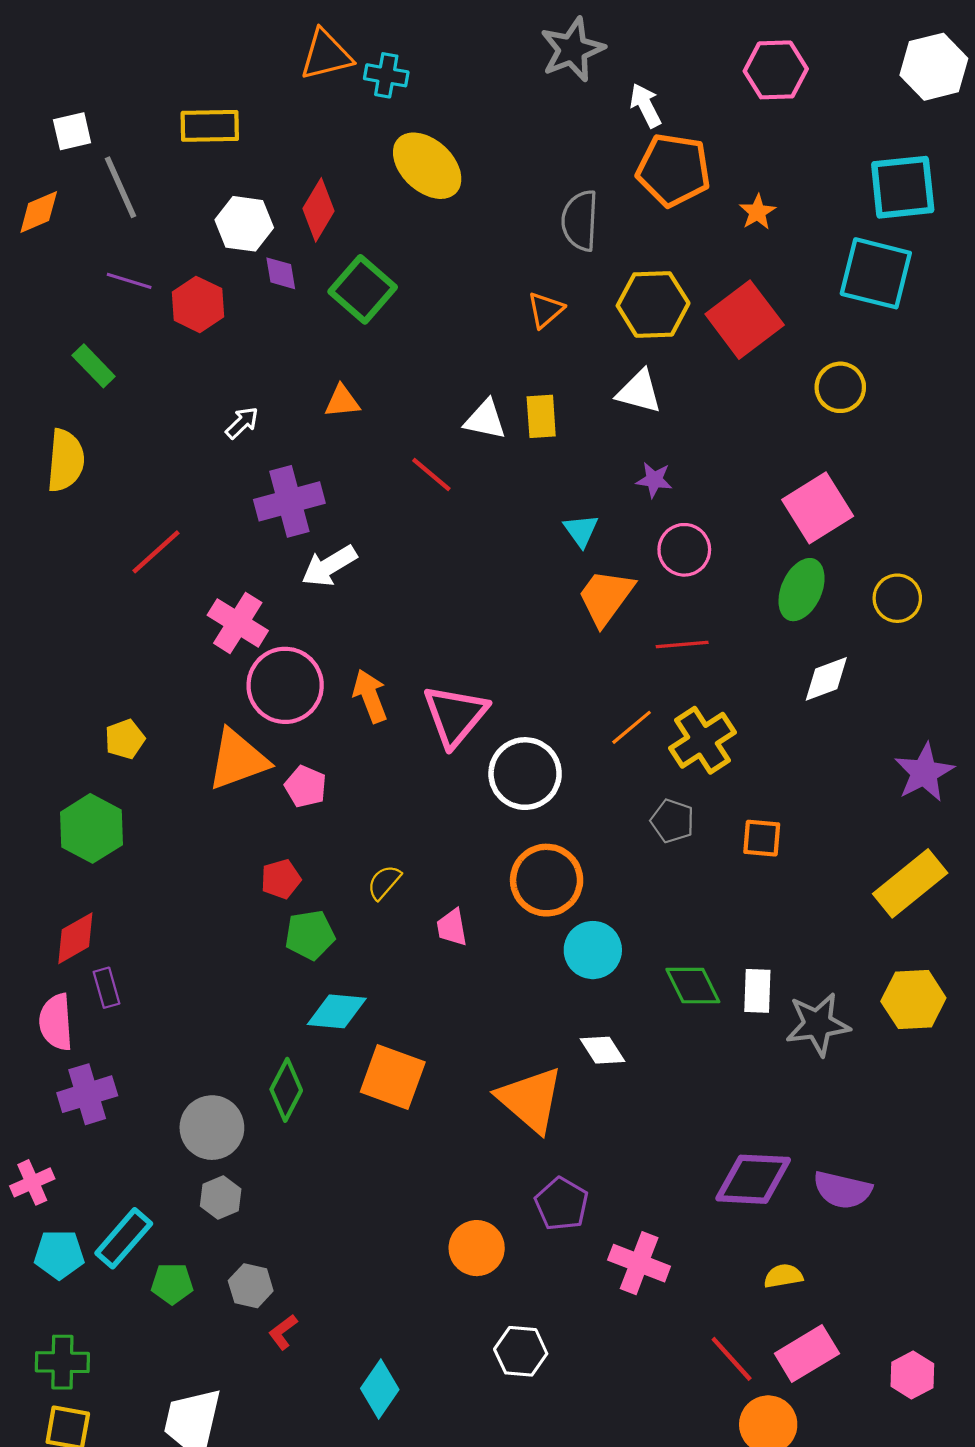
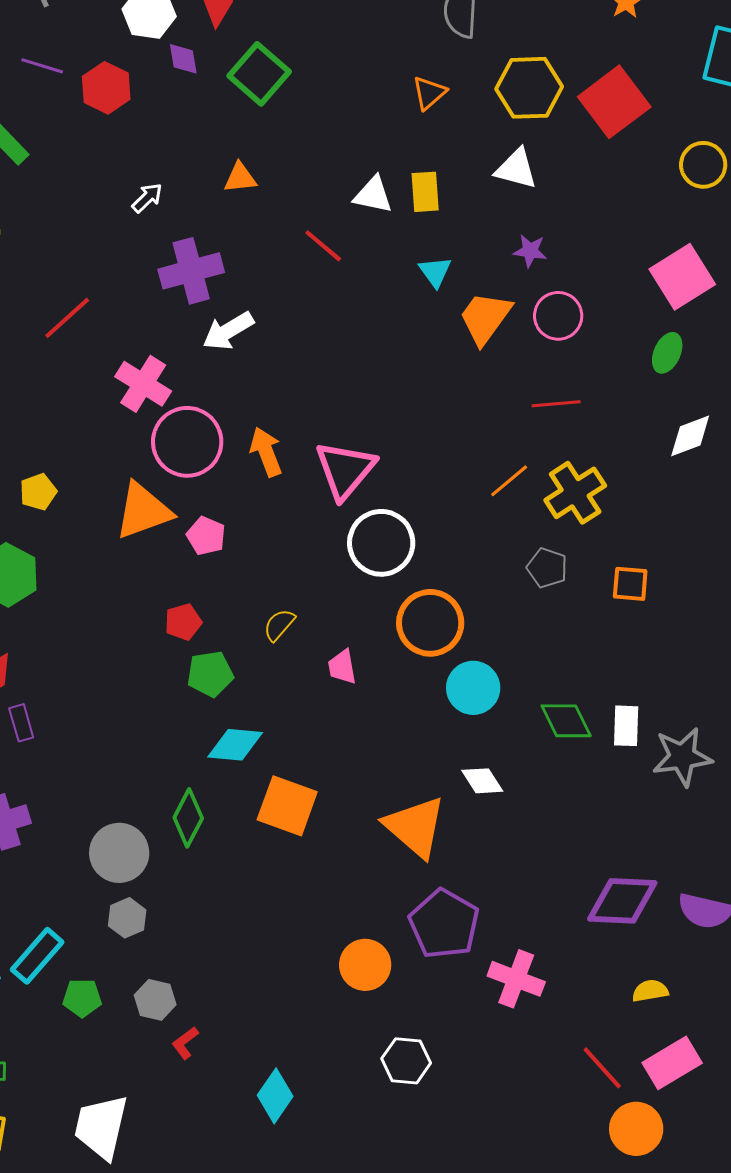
cyan triangle: (581, 530) -> (435, 272), moved
green ellipse: (802, 590) -> (667, 353), size x0.7
orange trapezoid: (606, 597) -> (485, 318), moved
white circle: (525, 774) -> (381, 543), moved
purple pentagon: (562, 1204) -> (444, 924), size x1.4

